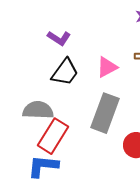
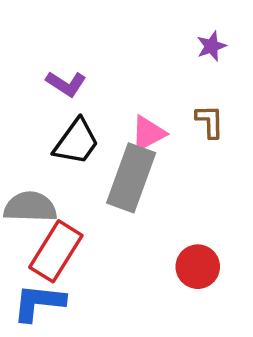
gray rectangle: (105, 113) -> (131, 178), moved

